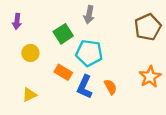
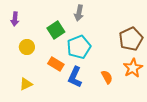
brown pentagon: (148, 27) -> (131, 39), moved
cyan pentagon: (89, 53) -> (79, 47), turned -30
orange semicircle: (111, 87) -> (107, 77), moved

